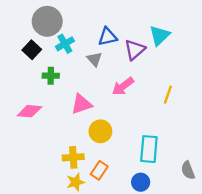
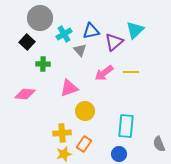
cyan cross: (65, 44) -> (64, 34), moved
yellow line: (168, 95) -> (131, 72), moved, turned 70

